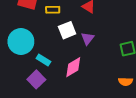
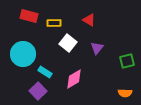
white square: (67, 30) -> (68, 43), turned -30
purple triangle: (88, 38) -> (97, 48), moved

